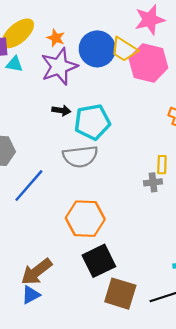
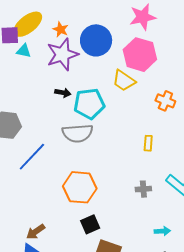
yellow trapezoid: (124, 49) -> (124, 81), moved
gray cross: (153, 182) -> (143, 189), moved
black square: (99, 261) -> (90, 224), size x0.7
brown arrow: (36, 272) -> (36, 232), size x0.7

